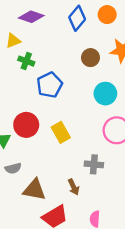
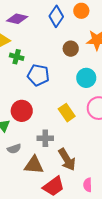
blue pentagon: (50, 85) -> (38, 75), turned -30
yellow rectangle: (61, 132) -> (67, 113), moved
gray cross: (94, 164) -> (45, 138), moved
brown arrow: (74, 187) -> (67, 160), size x1.6

